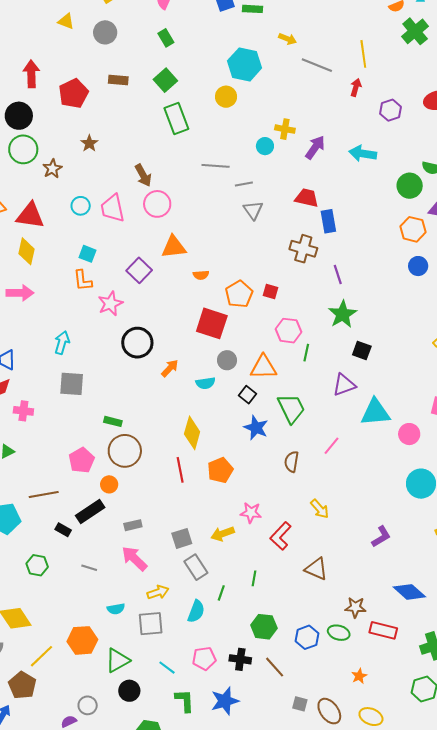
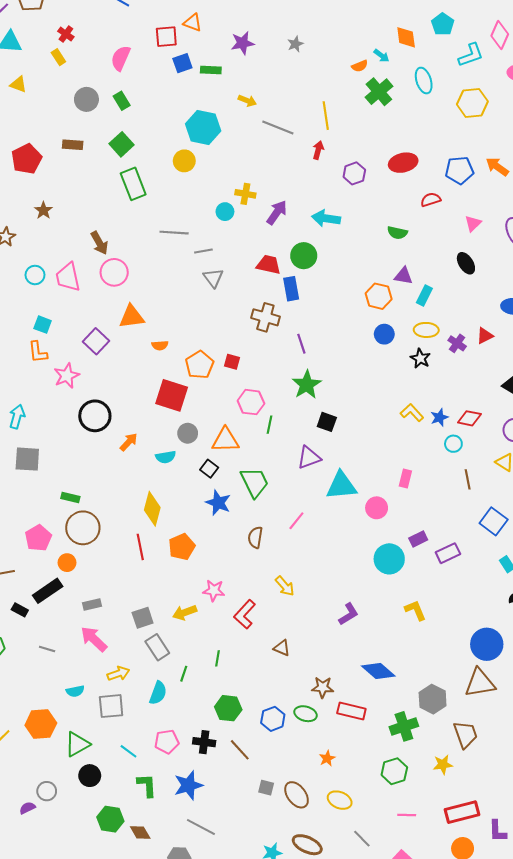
gray circle: (105, 32) -> (86, 99), moved
green circle: (410, 186) -> (304, 256), moved
brown triangle: (316, 569) -> (282, 648), size x0.7

